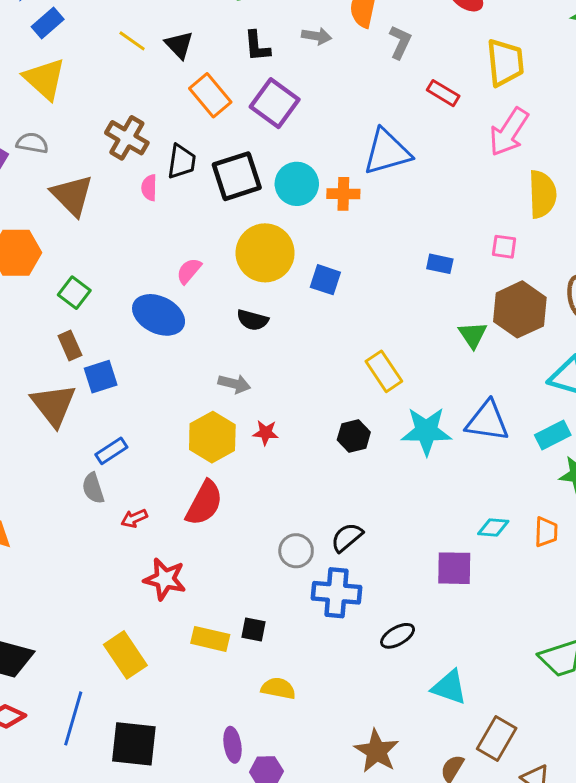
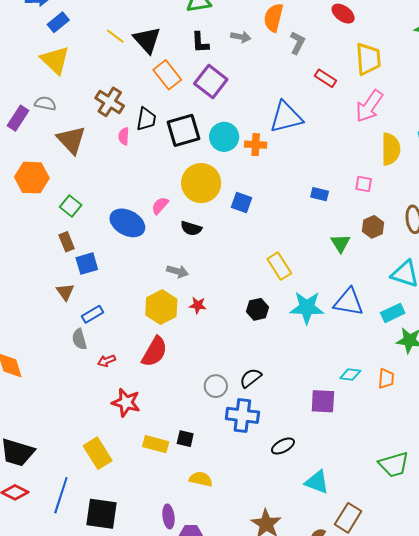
black triangle: (179, 45) -> (147, 40), size x1.4
pink semicircle: (189, 271) -> (160, 206), moved
brown hexagon: (520, 309) -> (373, 227), size x0.6
brown triangle: (53, 405) -> (65, 292), moved, size x0.6

